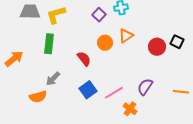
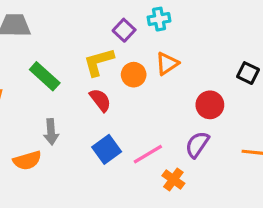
yellow L-shape: (56, 15) -> (99, 62), moved
green rectangle: (49, 44) -> (45, 76), turned -54
red circle: (157, 47) -> (210, 105), moved
gray arrow: (53, 79) -> (51, 132), turned -49

